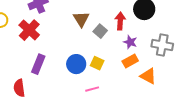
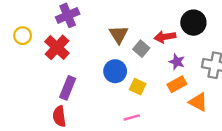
red arrow: (120, 21) -> (165, 37), turned -102
blue circle: (76, 64) -> (115, 71), moved
red semicircle: (19, 88) -> (59, 116), moved

